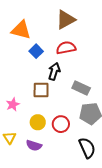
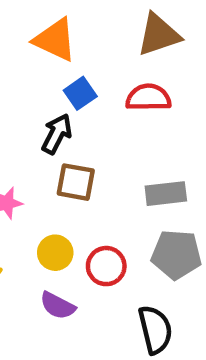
black arrow: (54, 71) -> (57, 134), moved
gray rectangle: (81, 88) -> (166, 194), turned -42
purple semicircle: (34, 145) -> (58, 306), moved

